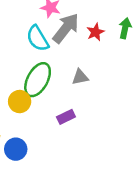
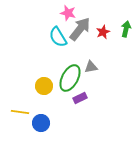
green ellipse: (38, 80) -> (70, 78), moved

